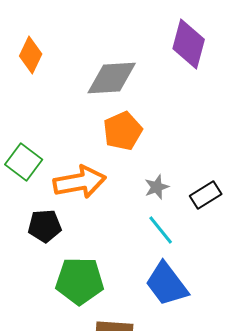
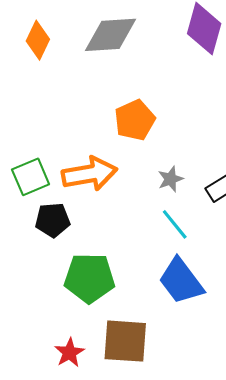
gray diamond: (112, 78) -> (110, 35), moved
green square: (24, 162) -> (31, 177), moved, turned 30

